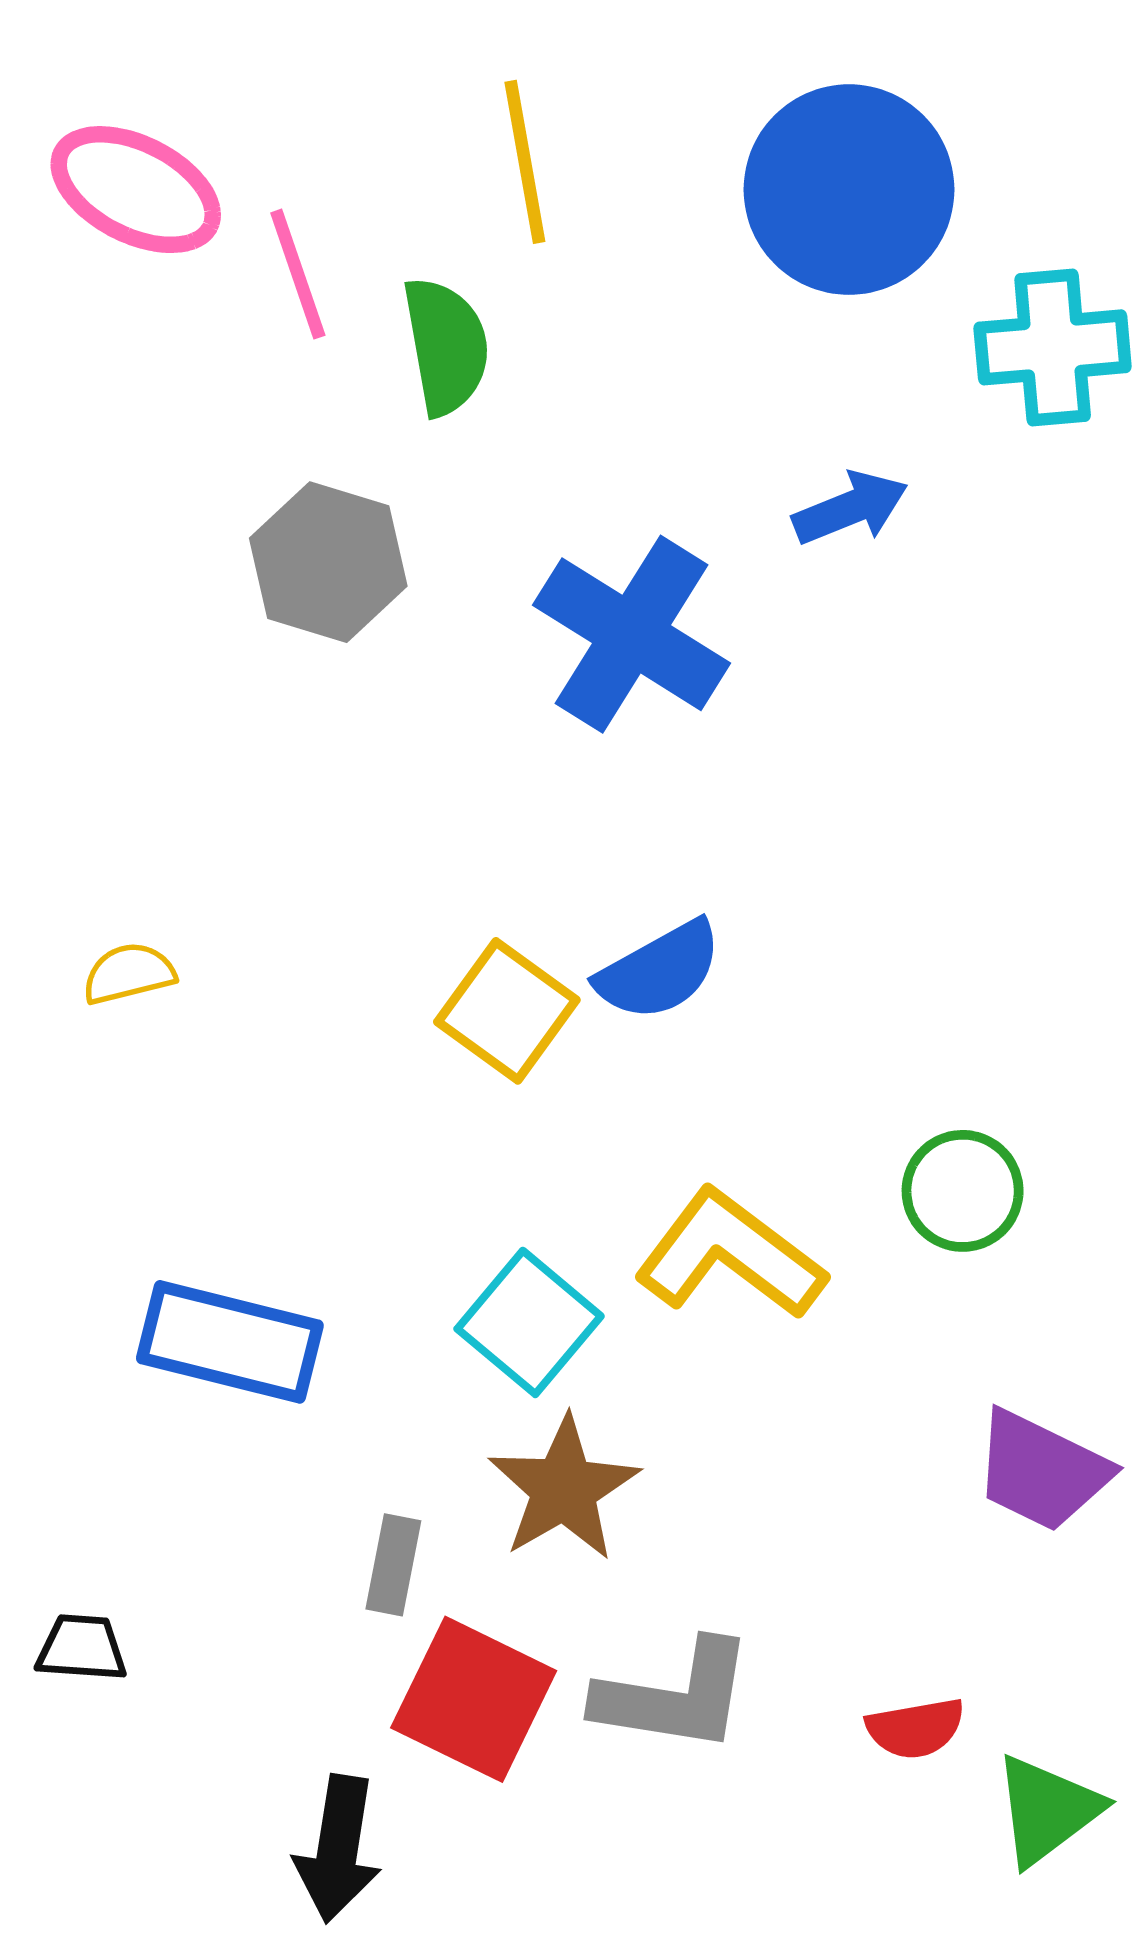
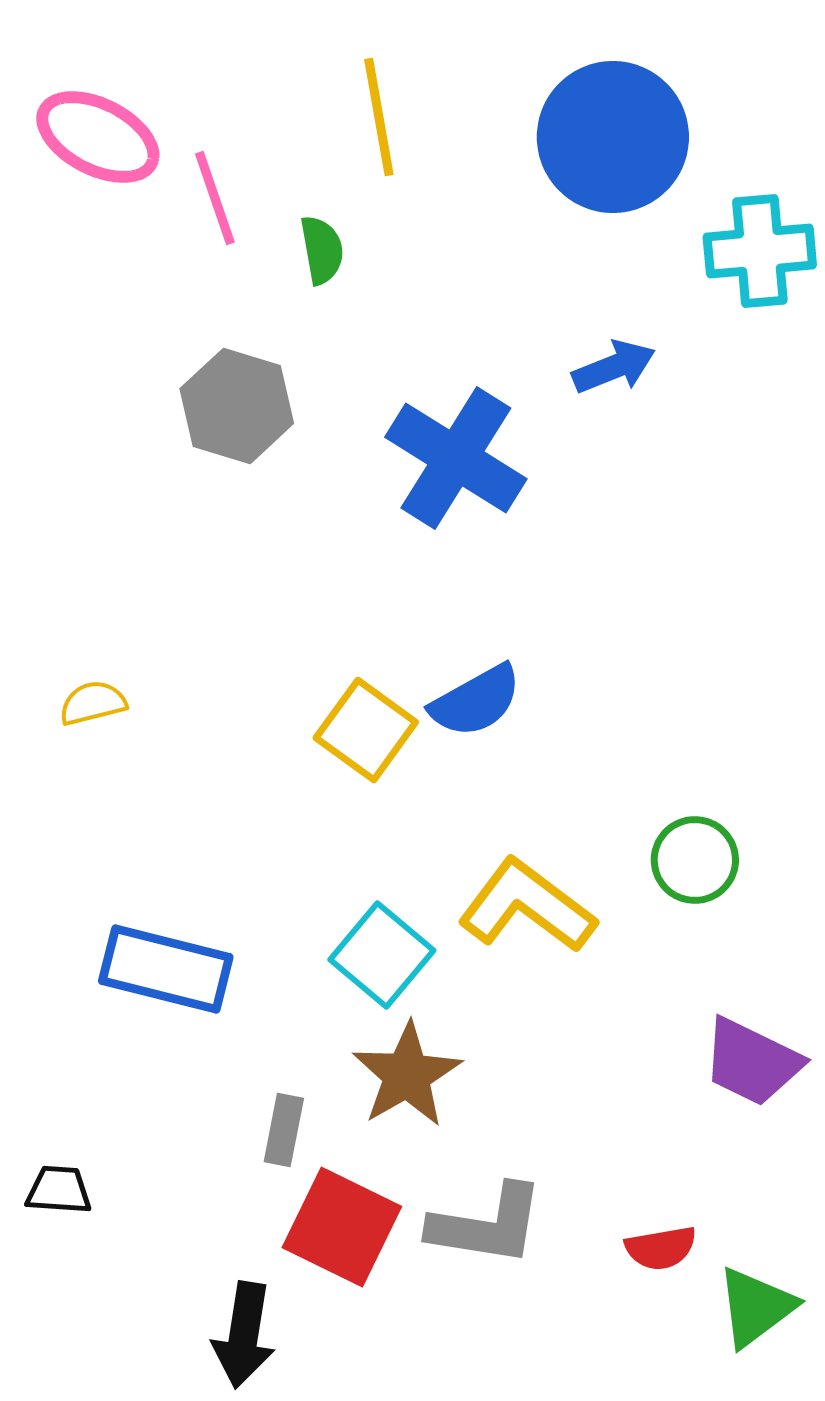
green semicircle: (446, 346) -> (322, 250), size x0.7

